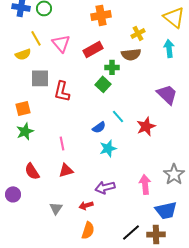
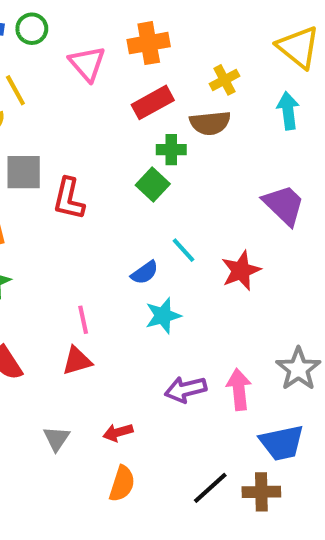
pink triangle: (61, 43) -> (87, 64), moved
red rectangle: (93, 49) -> (153, 102), moved
pink line: (62, 143) -> (83, 320), moved
purple arrow: (105, 187) -> (186, 389), moved

